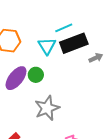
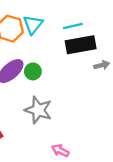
cyan triangle: (47, 46) -> (33, 25), moved
gray star: (47, 108) -> (38, 110), turned 30

